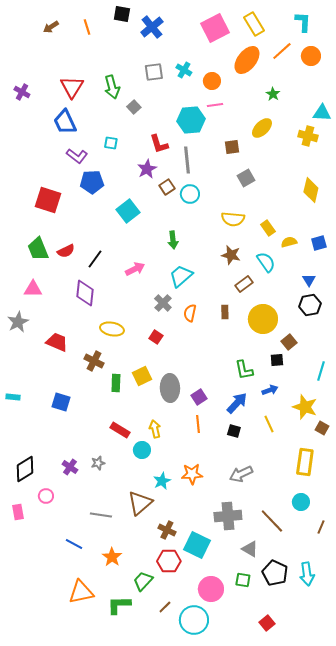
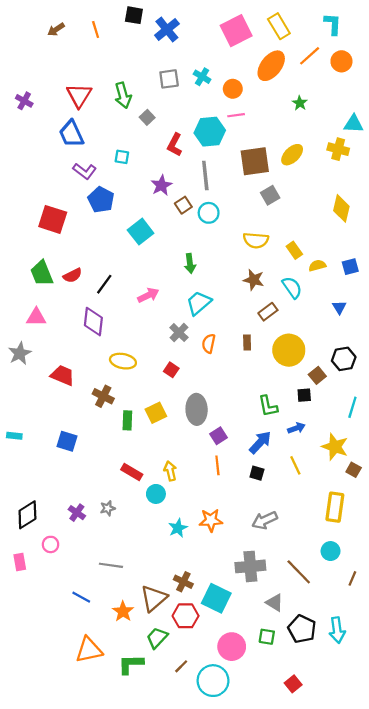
yellow ellipse: (262, 128) -> (292, 155), moved
red L-shape: (159, 144) -> (175, 145), moved, turned 45
brown square: (232, 147) -> (255, 161), size x1.8
blue pentagon: (92, 182) -> (101, 200), turned 30
black hexagon: (310, 305) -> (344, 359), moved
gray ellipse: (170, 388) -> (197, 409), moved
brown triangle: (140, 503) -> (154, 598), moved

